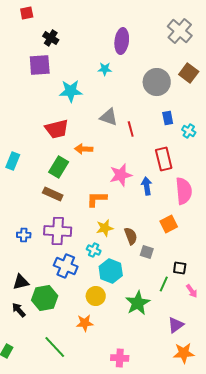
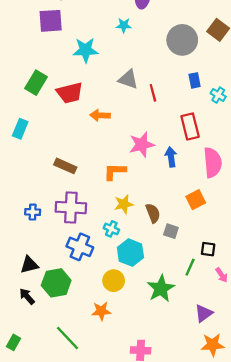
green rectangle: (59, 167) -> (36, 83), moved

